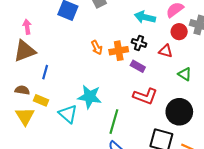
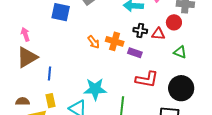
red circle: (179, 32) -> (174, 22), moved
black cross: (139, 43) -> (140, 31), moved
orange cross: (119, 51) -> (115, 41), turned 36
brown semicircle: (22, 90) -> (23, 101), moved
yellow rectangle: (41, 100) -> (50, 101), turned 64

